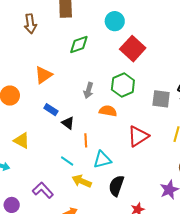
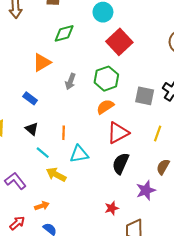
orange triangle: (44, 75) -> (42, 62), moved
orange semicircle: (108, 111) -> (105, 107), moved, turned -48
black triangle: (68, 123) -> (32, 129), moved
black semicircle: (116, 186) -> (121, 163), moved

